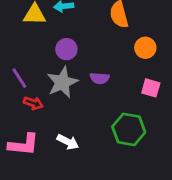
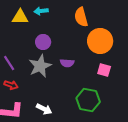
orange circle: (145, 48) -> (100, 41), size x1.6
red arrow: (33, 103) -> (11, 85), moved

